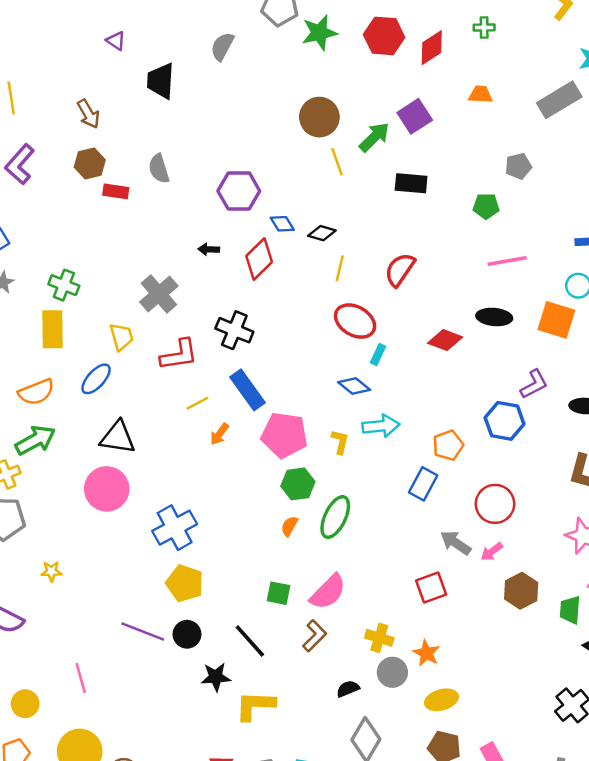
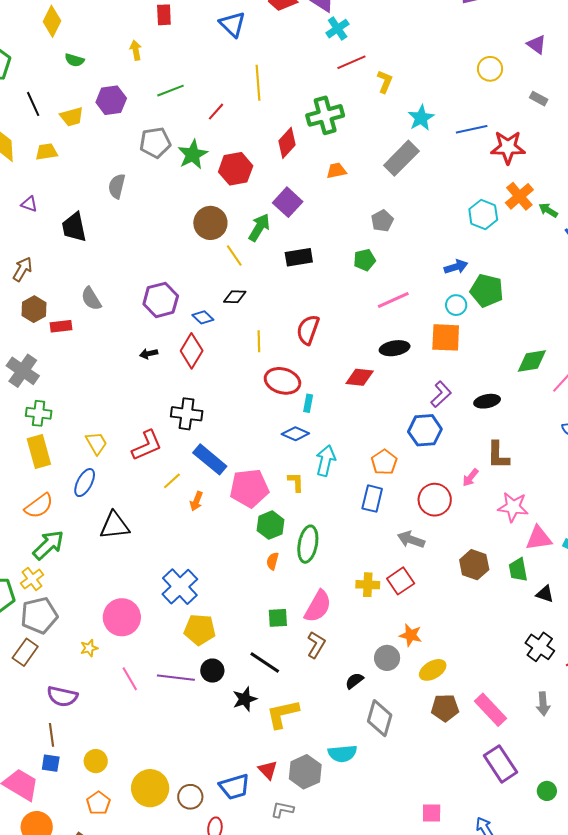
green cross: (484, 27) -> (325, 115), size x2.0
red hexagon: (384, 36) -> (236, 169), moved
brown arrow: (88, 114) -> (22, 269), turned -105
black diamond: (322, 233) -> (235, 297), moved
gray cross: (159, 294) -> (23, 371), moved
cyan arrow: (381, 426) -> (326, 461), turned -56
pink circle: (107, 489) -> (122, 617), moved
pink arrow: (492, 552) -> (470, 478), moved
yellow cross: (379, 638) -> (368, 585), moved
pink line: (81, 678) -> (130, 679), moved

